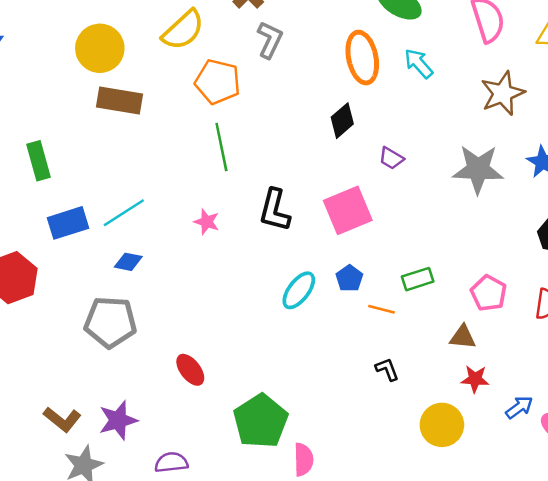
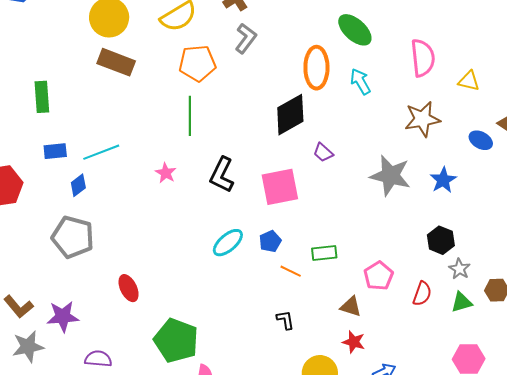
orange pentagon: (218, 82) -> (197, 63), turned -30
black diamond: (342, 121) -> (290, 115), size x1.5
blue rectangle: (68, 223) -> (55, 151), size x0.7
blue diamond: (128, 262) -> (78, 185), moved, turned -60
green pentagon: (261, 421) -> (176, 340), turned -30

